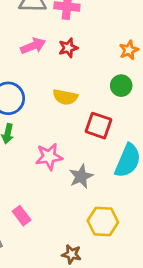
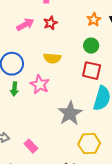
red square: (99, 126) -> (92, 71), moved
pink star: (49, 157) -> (40, 84), moved, turned -30
gray star: (81, 176) -> (70, 113), size x1.4

